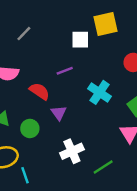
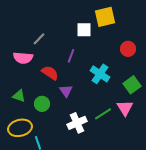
gray line: (24, 34) -> (39, 39), moved
purple line: (65, 71) -> (71, 56), turned -48
green line: (103, 167) -> (103, 114), moved

